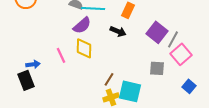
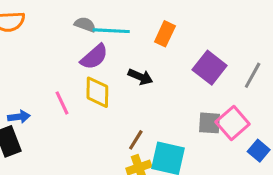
black arrow: (118, 31) -> (140, 77), moved
gray line: (173, 39) -> (253, 75), moved
pink square: (181, 54) -> (233, 123), moved

